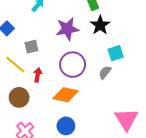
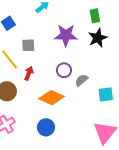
cyan square: (116, 53) -> (106, 94), moved
purple circle: (73, 65) -> (64, 70), size x0.6
gray semicircle: (105, 72) -> (81, 80), moved

